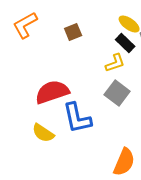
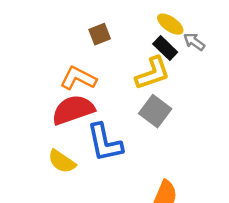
orange L-shape: (25, 25) -> (78, 78), moved, turned 56
yellow L-shape: (115, 63) -> (153, 73), size x1.4

